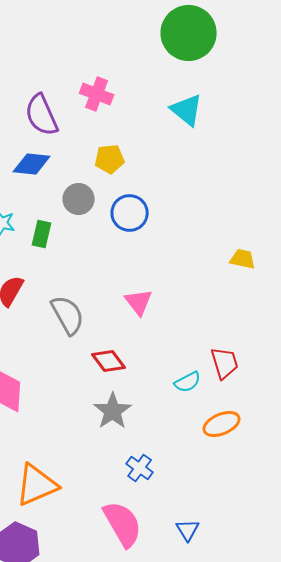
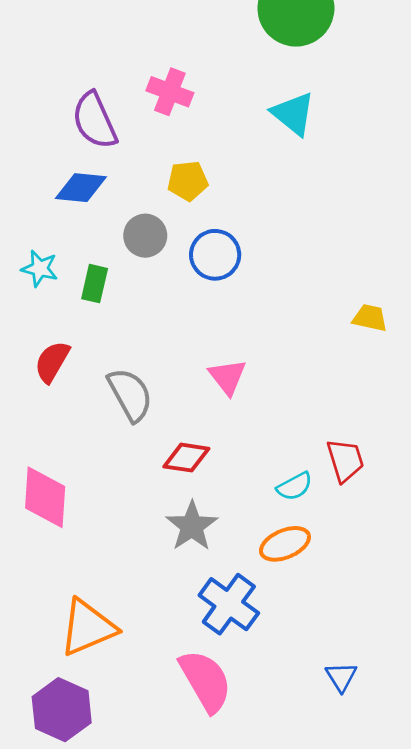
red diamond: (109, 361) -> (186, 458), turned -44
orange ellipse: (222, 424) -> (285, 544), moved
blue cross: (140, 468) -> (229, 604), size x1.6
blue triangle: (188, 530) -> (341, 677), moved

